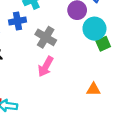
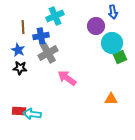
gray cross: (46, 37) -> (48, 53), moved, turned 30
pink arrow: (46, 67) -> (67, 78), turned 96

